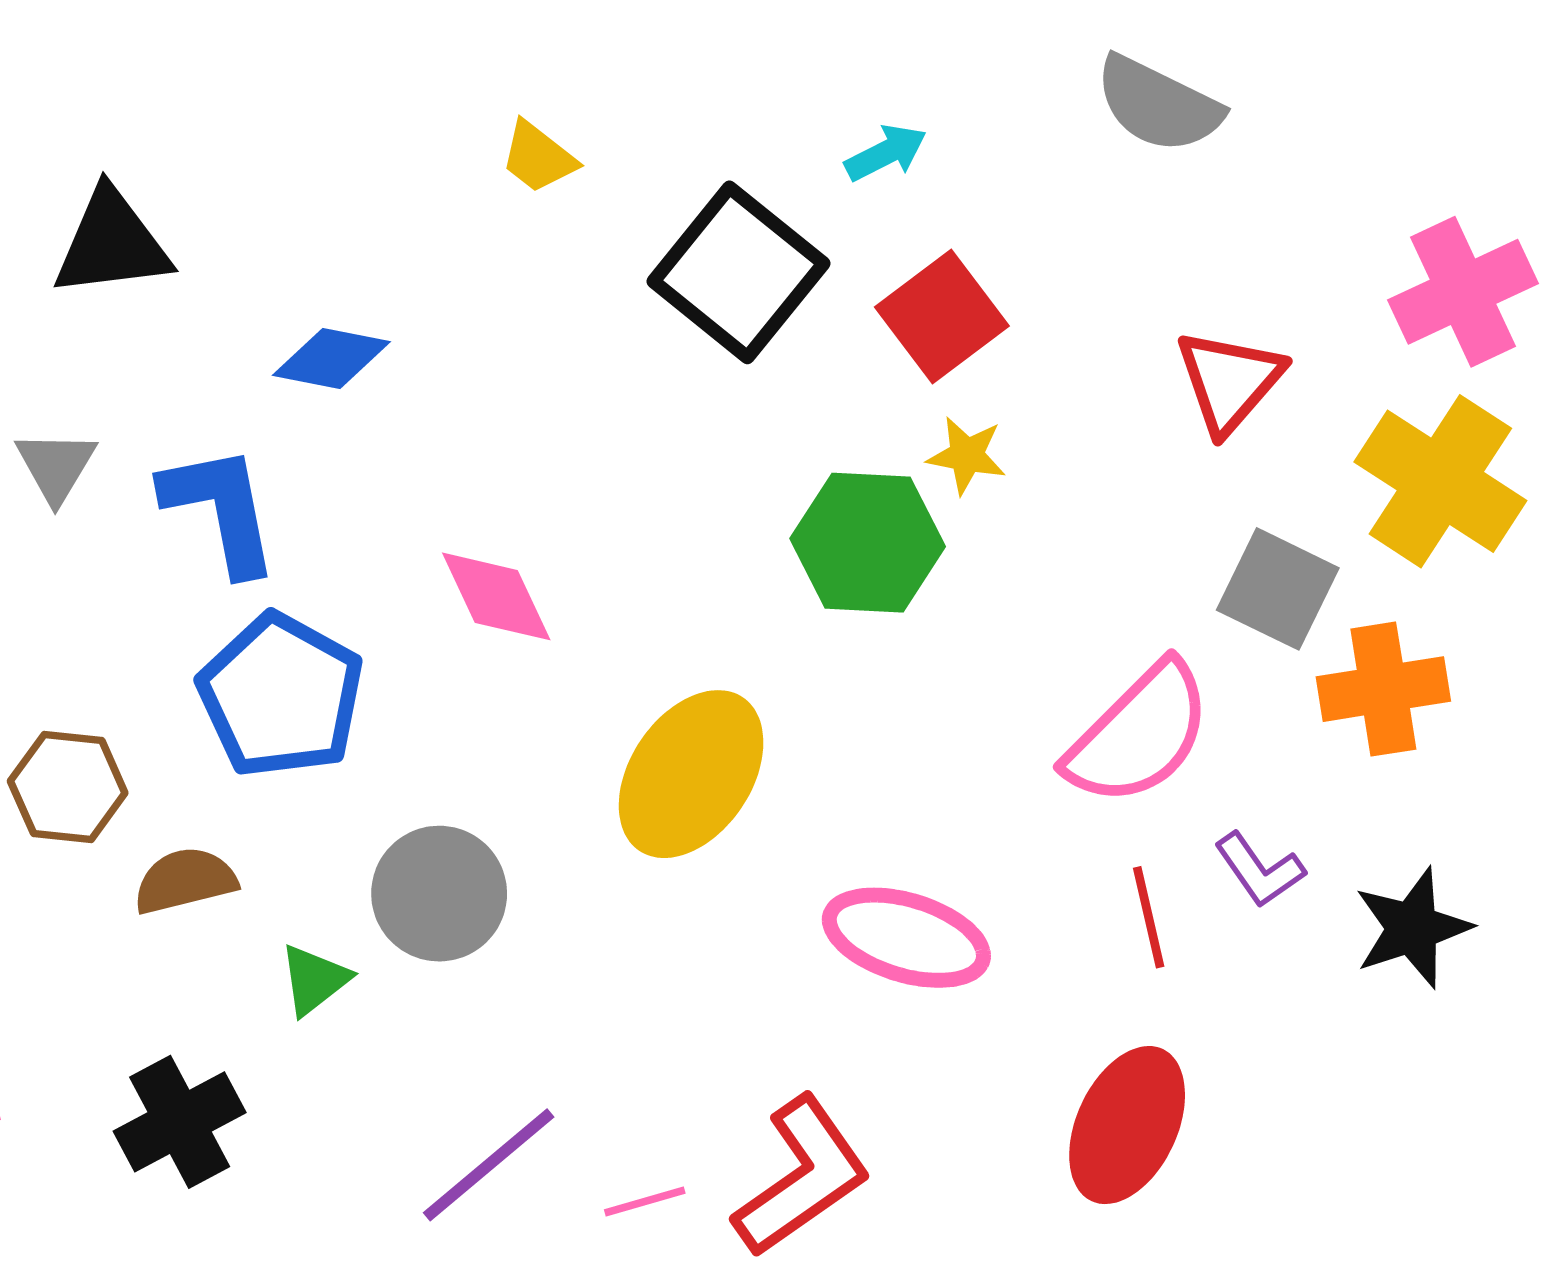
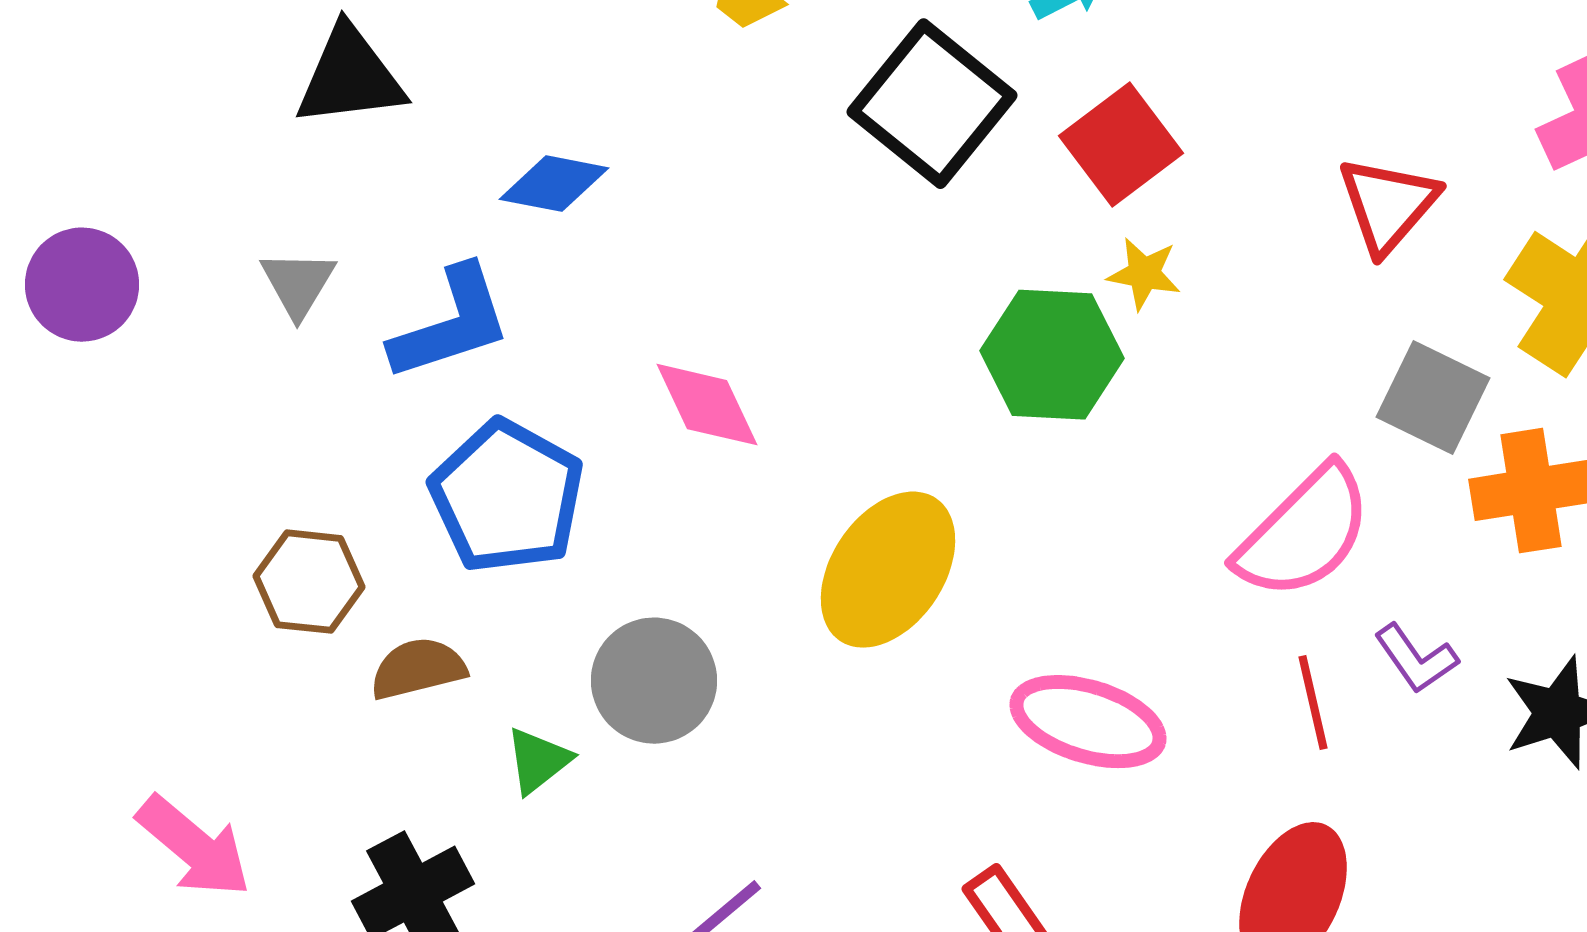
blue L-shape: (221, 509) -> (451, 324), turned 83

